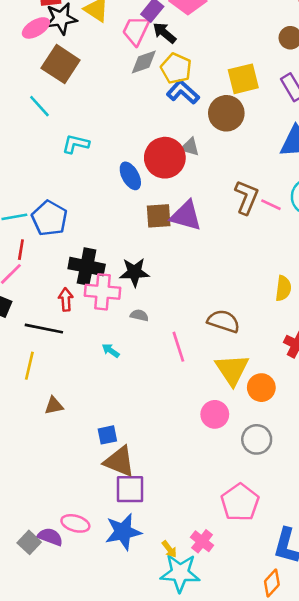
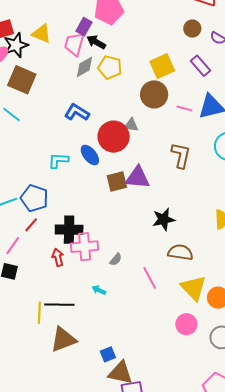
blue L-shape: (183, 92) -> (77, 112), moved
cyan L-shape: (76, 144) -> (58, 160), moved
pink line: (271, 205) -> (184, 108), moved
red line: (21, 250) -> (31, 225), moved, turned 42
black star: (134, 272) -> (164, 219), moved
gray semicircle: (139, 315) -> (116, 259), turned 128
black line: (44, 329) -> (59, 305), moved
brown triangle: (54, 406) -> (63, 339), size x1.8

